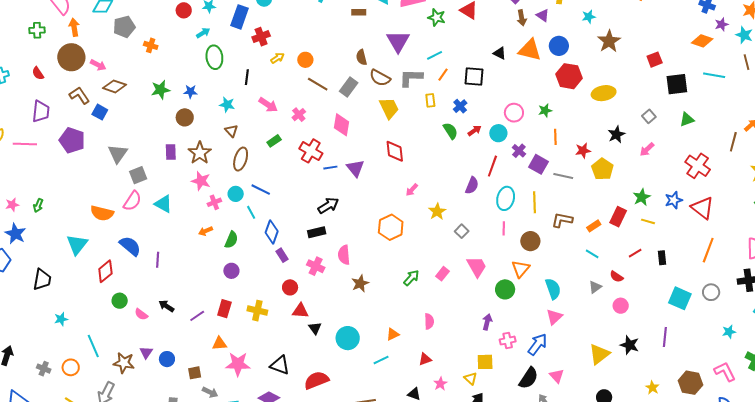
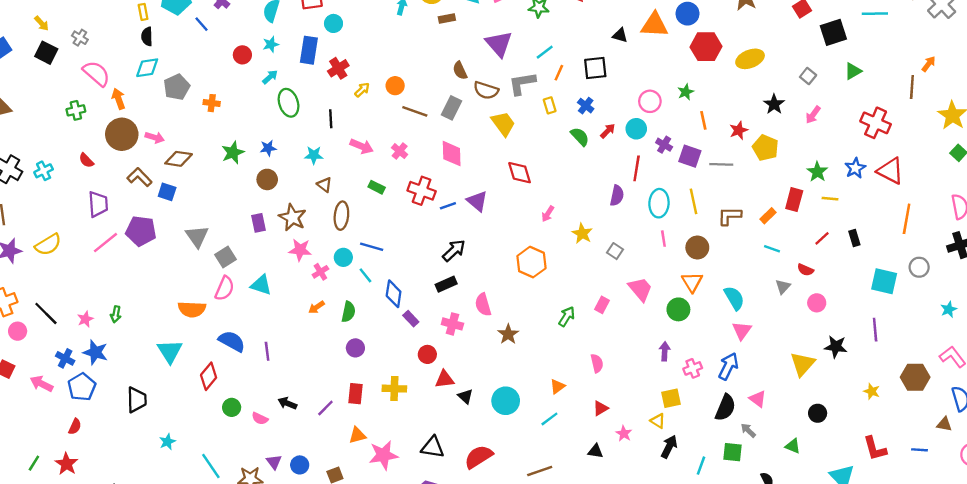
green rectangle: (274, 141) -> (377, 187), turned 72
pink line: (25, 144) -> (105, 243), moved, turned -30

